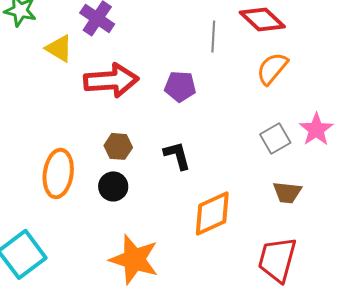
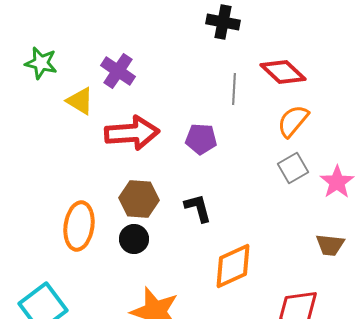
gray square: (275, 138) -> (293, 168), moved
brown hexagon: (118, 146) -> (139, 199), size x1.4
brown trapezoid: (287, 192) -> (330, 245), moved

